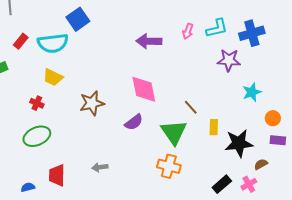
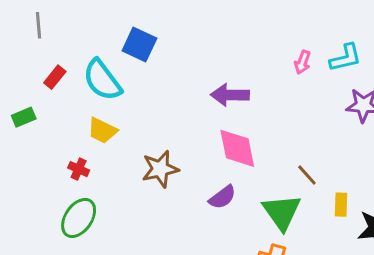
blue square: (78, 19) -> (139, 44), turned -30
purple arrow: (149, 41) -> (230, 95), moved
cyan semicircle: (53, 43) -> (102, 80), turned 60
green ellipse: (37, 136) -> (79, 218), turned -32

